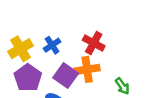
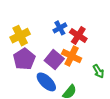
blue cross: (52, 45) -> (60, 28), moved
orange cross: (87, 69) -> (72, 56), turned 30

